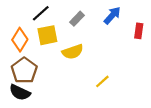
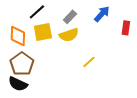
orange diamond: (20, 40) -> (18, 36), turned -30
yellow semicircle: (73, 52) -> (69, 35), moved
yellow line: (102, 81) -> (89, 62), moved

